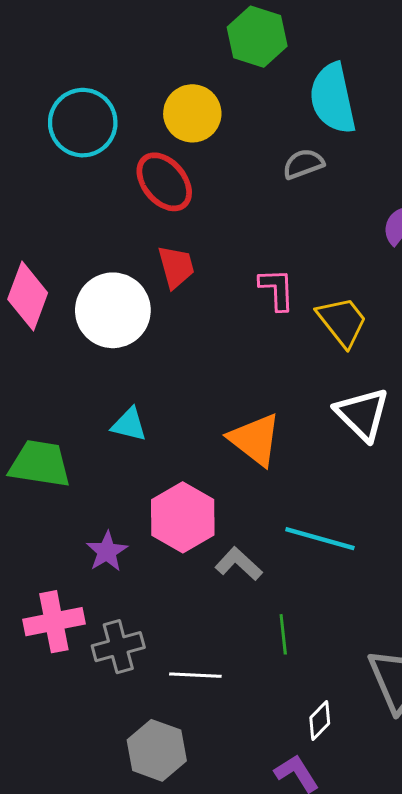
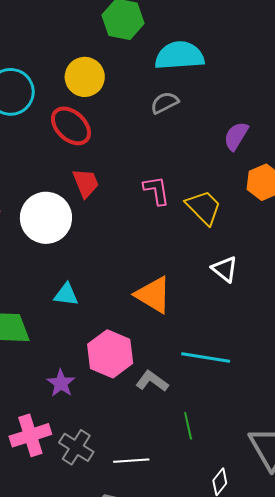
cyan semicircle: (333, 98) -> (180, 56), turned 105
white triangle: (362, 414) -> (225, 269), size x0.7
gray cross: (118, 647) -> (76, 447), turned -36

